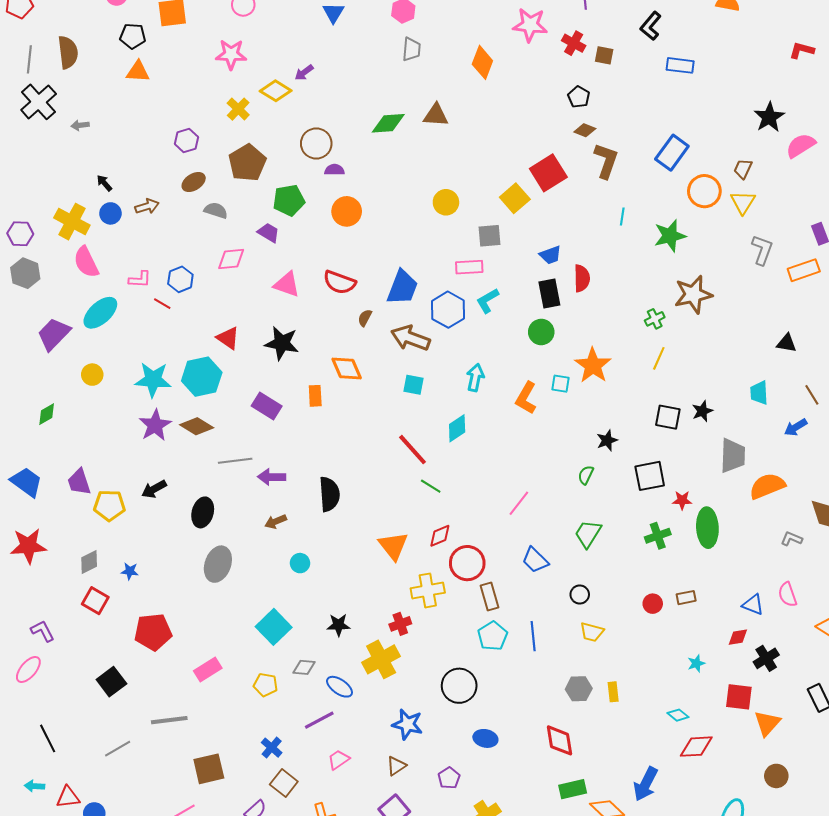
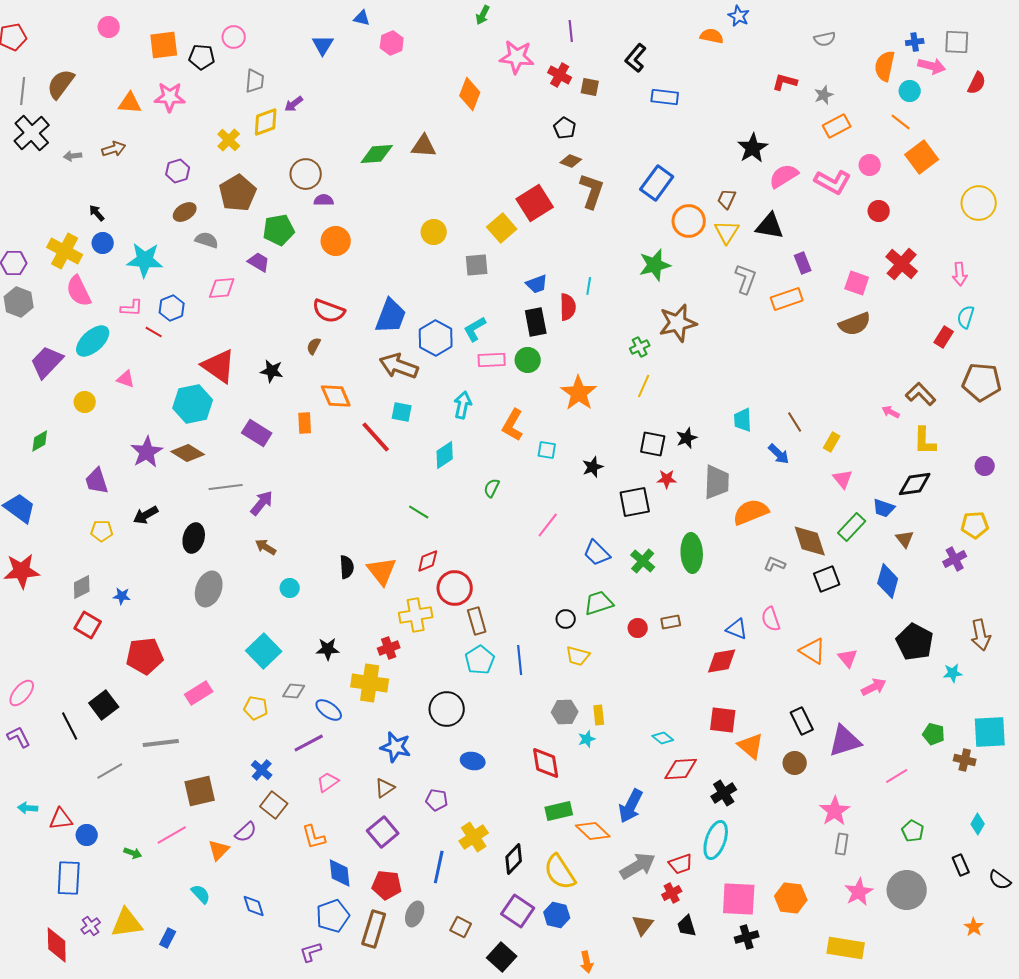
black pentagon: (133, 36) -> (202, 57), moved
gray trapezoid: (411, 49) -> (255, 81), moved
brown semicircle: (68, 52) -> (61, 84), turned -136
pink star: (231, 54) -> (170, 97), moved
yellow diamond: (276, 91) -> (266, 122), turned -52
brown arrow: (147, 206) -> (114, 149), moved
cyan line: (622, 216) -> (589, 286), moved
pink rectangle: (469, 267) -> (492, 360), moved
pink triangle: (287, 284) -> (126, 379), moved, size x0.7
brown semicircle: (365, 318) -> (314, 346), moved
red triangle: (228, 338) -> (219, 366), size x1.5
black star: (282, 343) -> (272, 371), size x0.7
black triangle: (786, 343) -> (770, 226), moved, size x1.4
cyan star: (153, 380) -> (145, 260), moved
cyan square: (560, 384) -> (547, 450), moved
blue arrow: (796, 427) -> (779, 454), turned -105
red line: (412, 450) -> (376, 437), moved
green semicircle: (586, 475) -> (492, 488), moved
purple arrow: (272, 477) -> (262, 503), turned 128
purple trapezoid: (79, 482) -> (97, 481), moved
black semicircle: (329, 494) -> (347, 567), moved, size x0.7
red star: (682, 500) -> (667, 479), moved
pink line: (519, 503) -> (548, 525), moved
yellow pentagon: (109, 505) -> (102, 531), size x0.7
brown arrow: (276, 522) -> (266, 547), turned 55
green trapezoid: (588, 534) -> (599, 603), moved, turned 40
green cross: (658, 536) -> (643, 561), turned -30
blue trapezoid: (535, 560) -> (597, 553), moved
purple L-shape: (43, 631) -> (19, 737), moved
red diamond: (738, 637) -> (722, 661), size x1.5
black cross: (766, 658) -> (724, 793), moved
yellow cross: (381, 659) -> (370, 683), turned 36
cyan star: (696, 663) -> (587, 739), moved
orange triangle: (767, 723) -> (751, 746), turned -32
black line: (48, 738) -> (70, 726), moved
brown circle: (776, 776) -> (795, 763), moved
purple pentagon: (449, 778) -> (437, 800), turned -30

